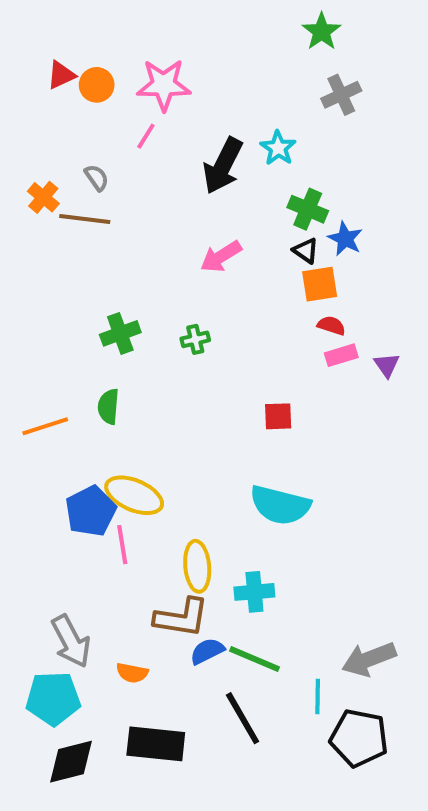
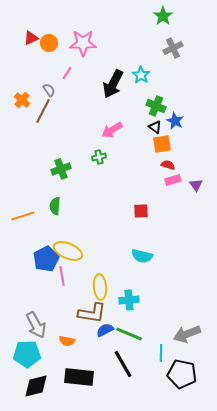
pink line: (146, 136) -> (67, 73), moved
brown line: (85, 219) -> (43, 111), turned -70
green cross: (195, 339) -> (99, 157), moved
cyan semicircle: (280, 505) -> (142, 256), size x0.7

